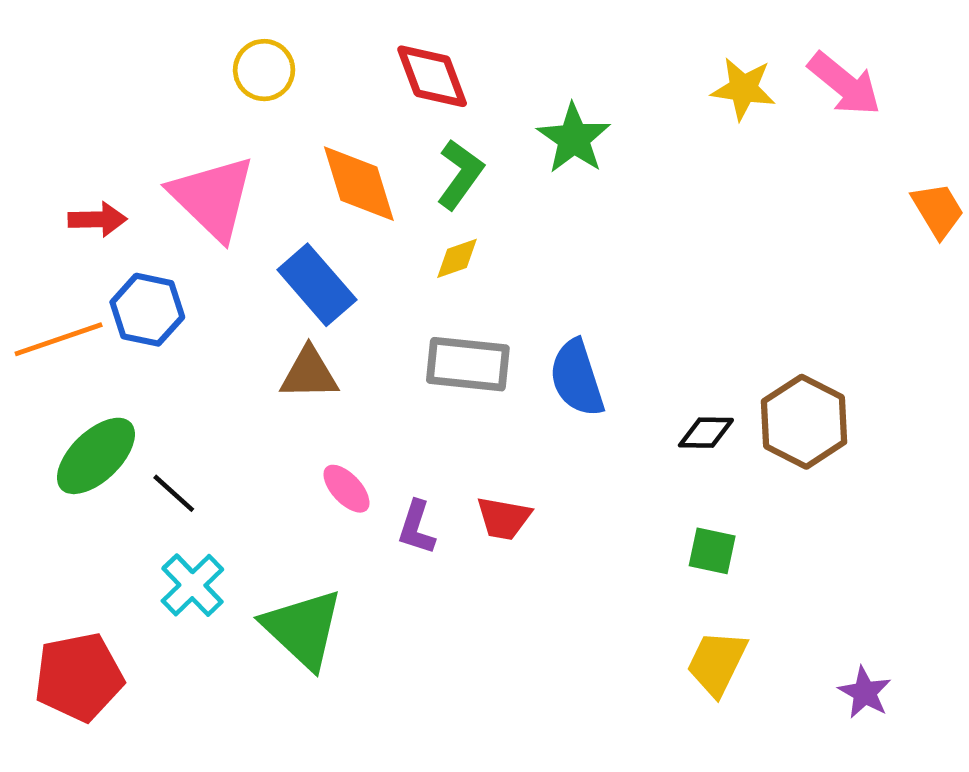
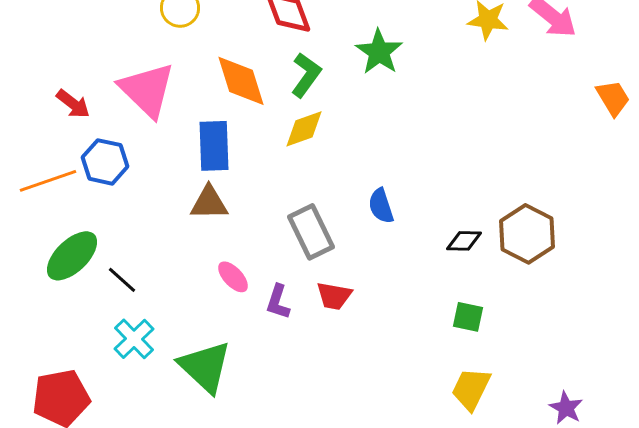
red arrow: (98, 219) -> (73, 104), turned 39
yellow diamond: (457, 258) -> (304, 129), size x1.4
blue rectangle: (317, 285) -> (214, 146), turned 39
gray rectangle: (468, 364) -> (311, 232), moved, turned 58
blue semicircle: (577, 378) -> (381, 206), size x0.7

